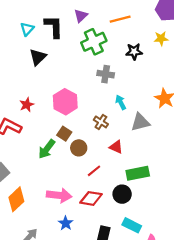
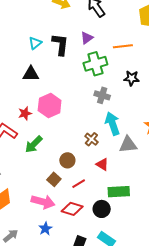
black triangle: (38, 57) -> (31, 74), moved, turned 36
pink hexagon: (65, 102) -> (50, 105), moved
cyan arrow: (121, 102) -> (112, 124), size x1.6
brown square: (64, 134) -> (54, 179), moved
green arrow: (47, 149) -> (34, 144), moved

